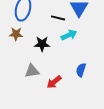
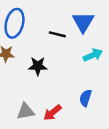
cyan arrow: (69, 35) -> (93, 55), moved
gray triangle: (32, 71) -> (26, 111), moved

